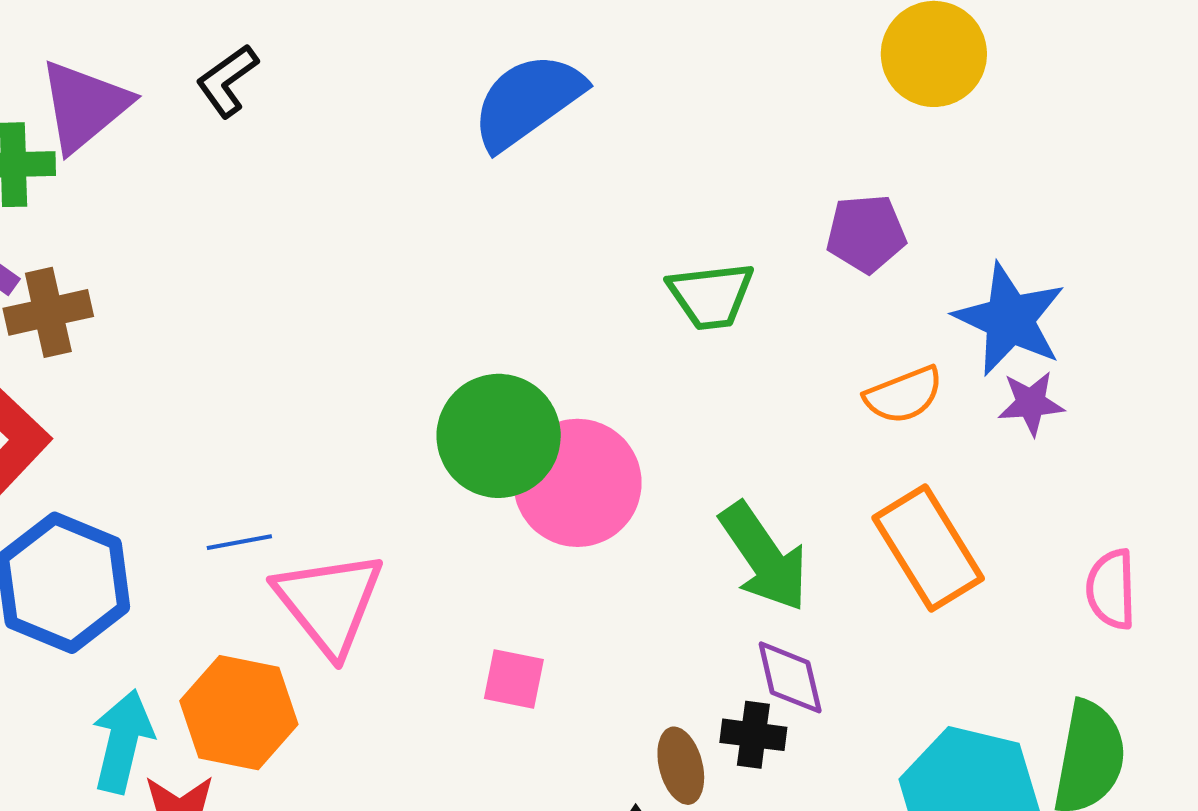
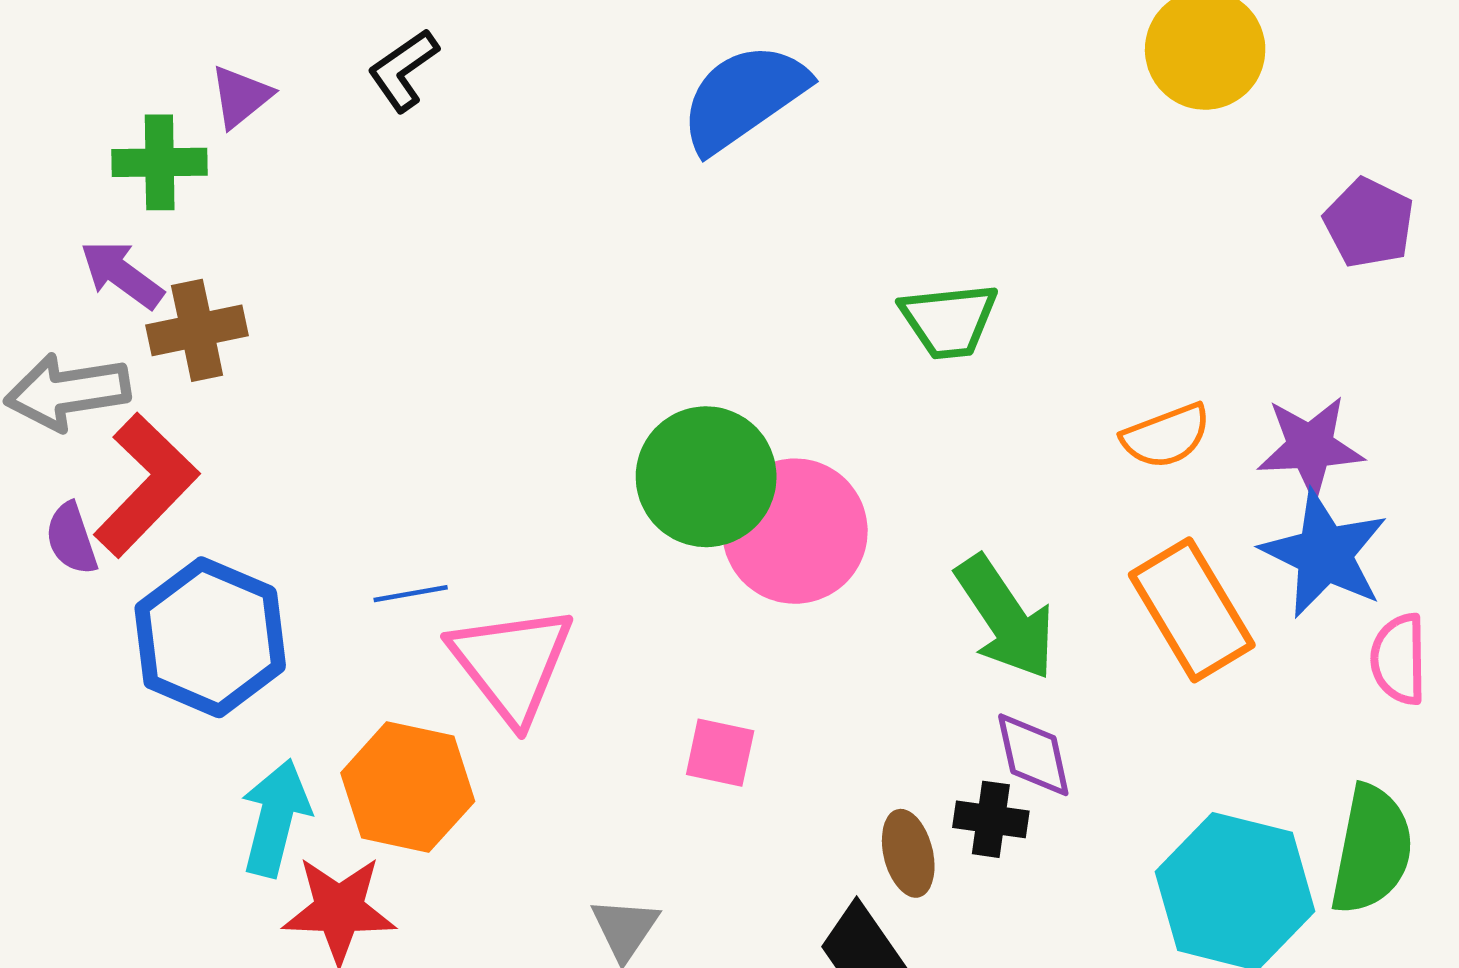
purple triangle: (84, 106) -> (241, 97), size x0.6
purple pentagon: (866, 234) -> (1369, 223), moved, turned 30
blue star: (1010, 319) -> (1324, 554), moved
purple star: (1031, 403) -> (1310, 447), size x1.4

